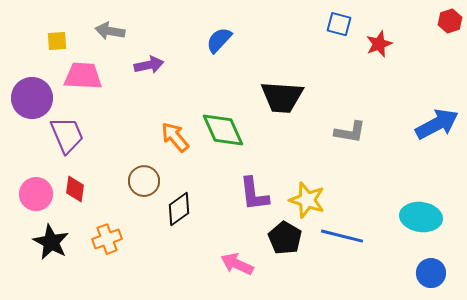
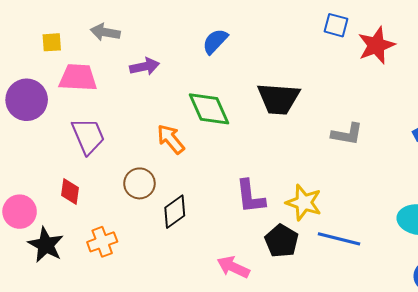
red star: (379, 44) -> (376, 45), size x1.4
green diamond: (223, 130) -> (209, 109), moved
purple trapezoid: (67, 135) -> (88, 136), moved
pink circle: (36, 194) -> (20, 212), moved

